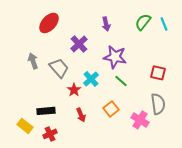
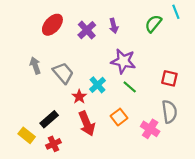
cyan line: (164, 24) -> (176, 12), moved
purple cross: (79, 44) -> (87, 30), moved
black rectangle: (46, 111) -> (49, 119), turned -36
red arrow: (81, 115) -> (87, 123), size x1.6

